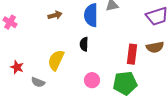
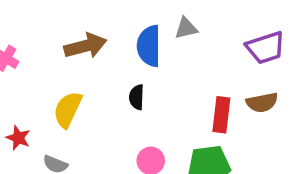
brown arrow: (55, 15) -> (85, 46), size x1.6
yellow semicircle: (56, 60) -> (68, 110), moved

